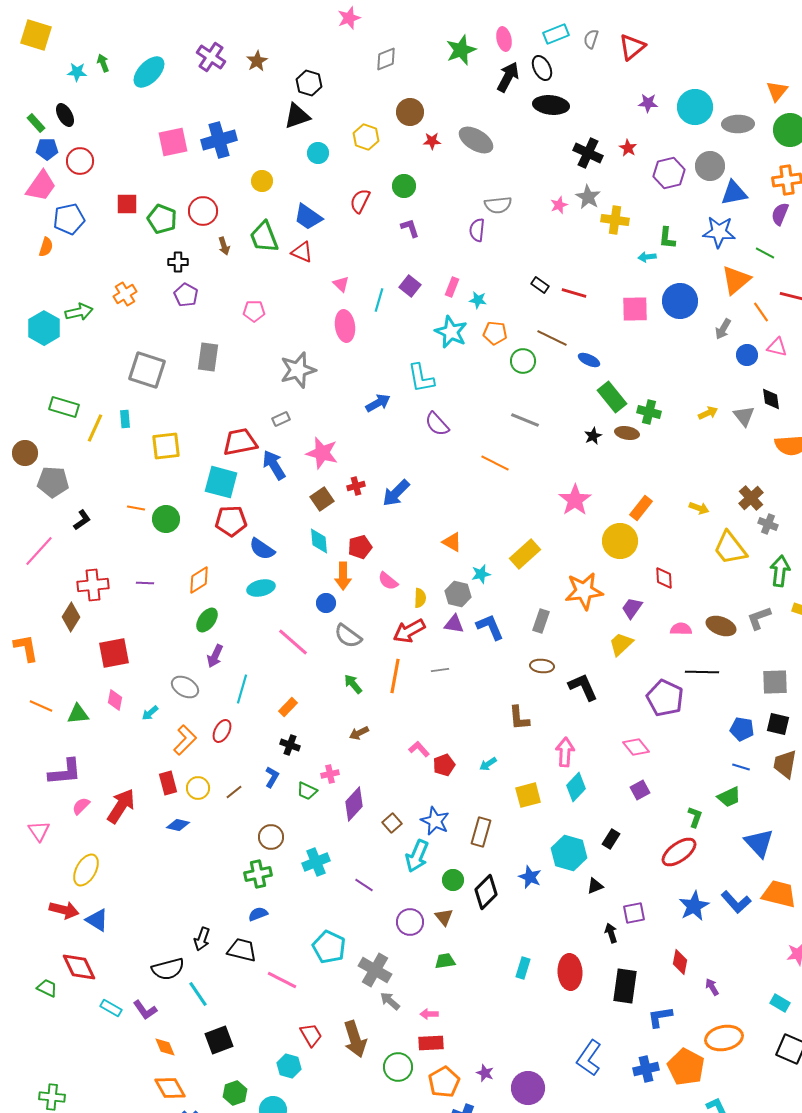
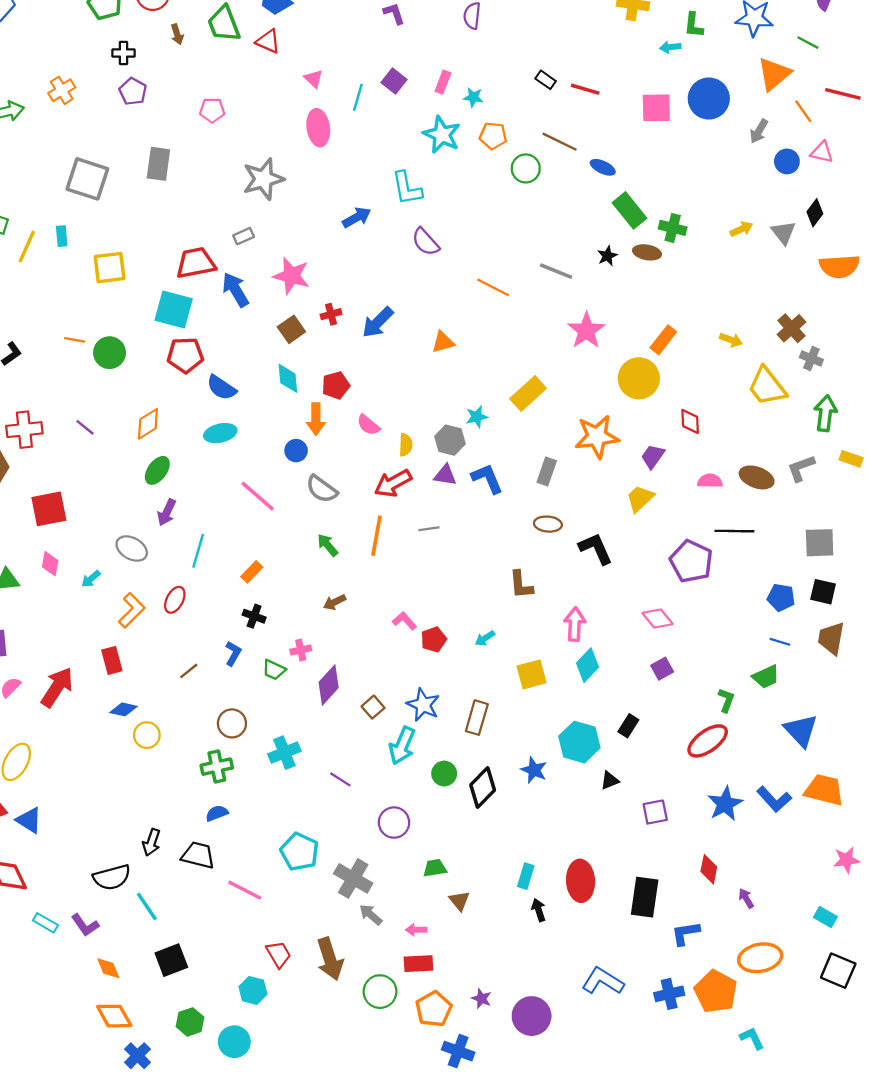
black diamond: (771, 399) -> (815, 213), turned 45
gray line: (525, 420) -> (556, 271), moved
orange triangle: (452, 542) -> (443, 342), moved, turned -45
purple line: (145, 583) -> (85, 427), turned 36
yellow circle: (198, 788) -> (147, 735), moved
brown triangle: (444, 917) -> (459, 901), moved
black arrow: (611, 933) -> (539, 910), moved
blue L-shape: (589, 1058) -> (603, 981), turned 87

